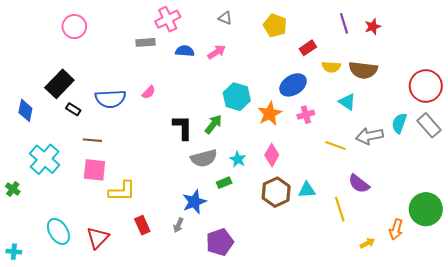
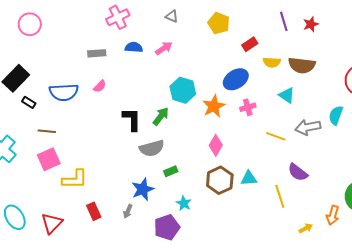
gray rectangle: (145, 42) -> (97, 53), moved
cyan star: (238, 159) -> (184, 203), moved
pink square: (95, 170) -> (49, 159), turned -30

